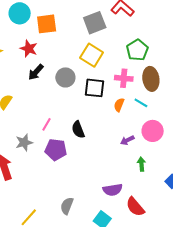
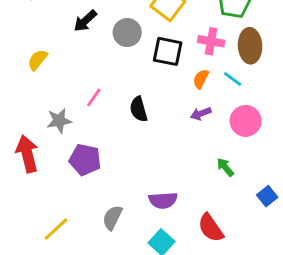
purple arrow: (127, 140) -> (201, 114), moved
purple pentagon: (56, 150) -> (85, 160), moved
green arrow: (141, 164) -> (225, 167), turned -40
purple semicircle: (113, 190) -> (163, 200), moved

